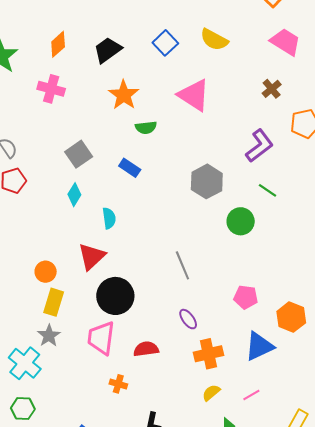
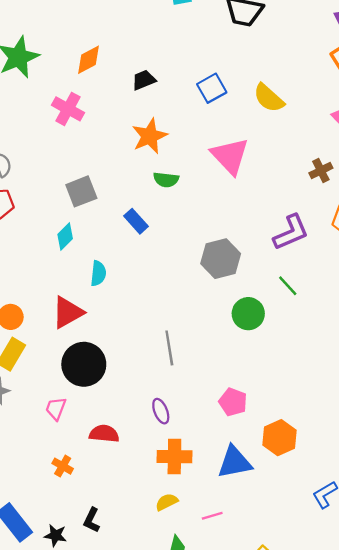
black trapezoid: (108, 50) -> (144, 80), size x0.7
pink trapezoid: (101, 338) -> (56, 409), size x0.6

